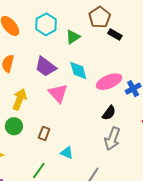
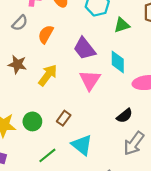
black semicircle: (109, 113) -> (124, 116), moved
green circle: (14, 126) -> (32, 121), moved
cyan triangle: (67, 153) -> (82, 145), size x1.5

